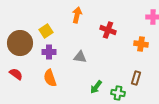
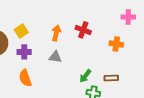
orange arrow: (77, 15) -> (56, 33), moved
brown rectangle: (136, 78) -> (111, 78), turned 72
green arrow: (96, 87) -> (85, 76), moved

